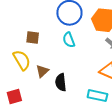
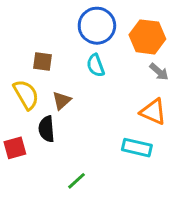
brown triangle: (42, 71) -> (62, 101), moved
black semicircle: (61, 82) -> (47, 129), moved

